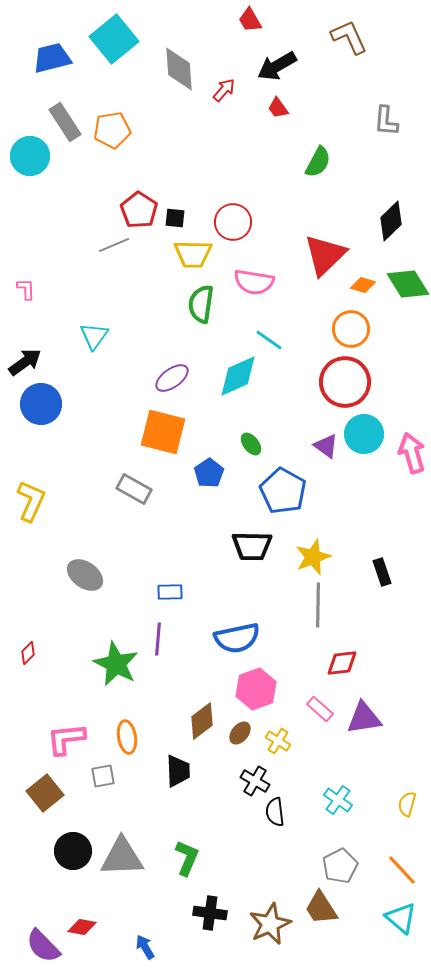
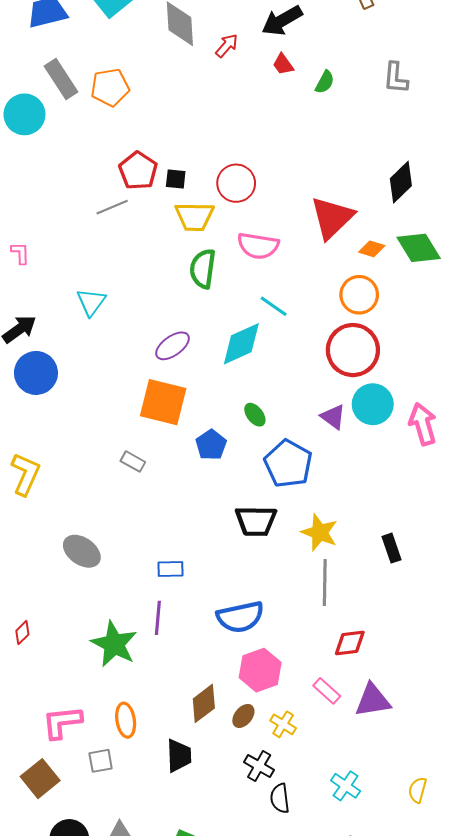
green semicircle: (318, 162) -> (325, 82), moved, size x0.7
gray rectangle: (134, 489) -> (133, 462), size x0.7
yellow star: (313, 557) -> (320, 532), turned -30

